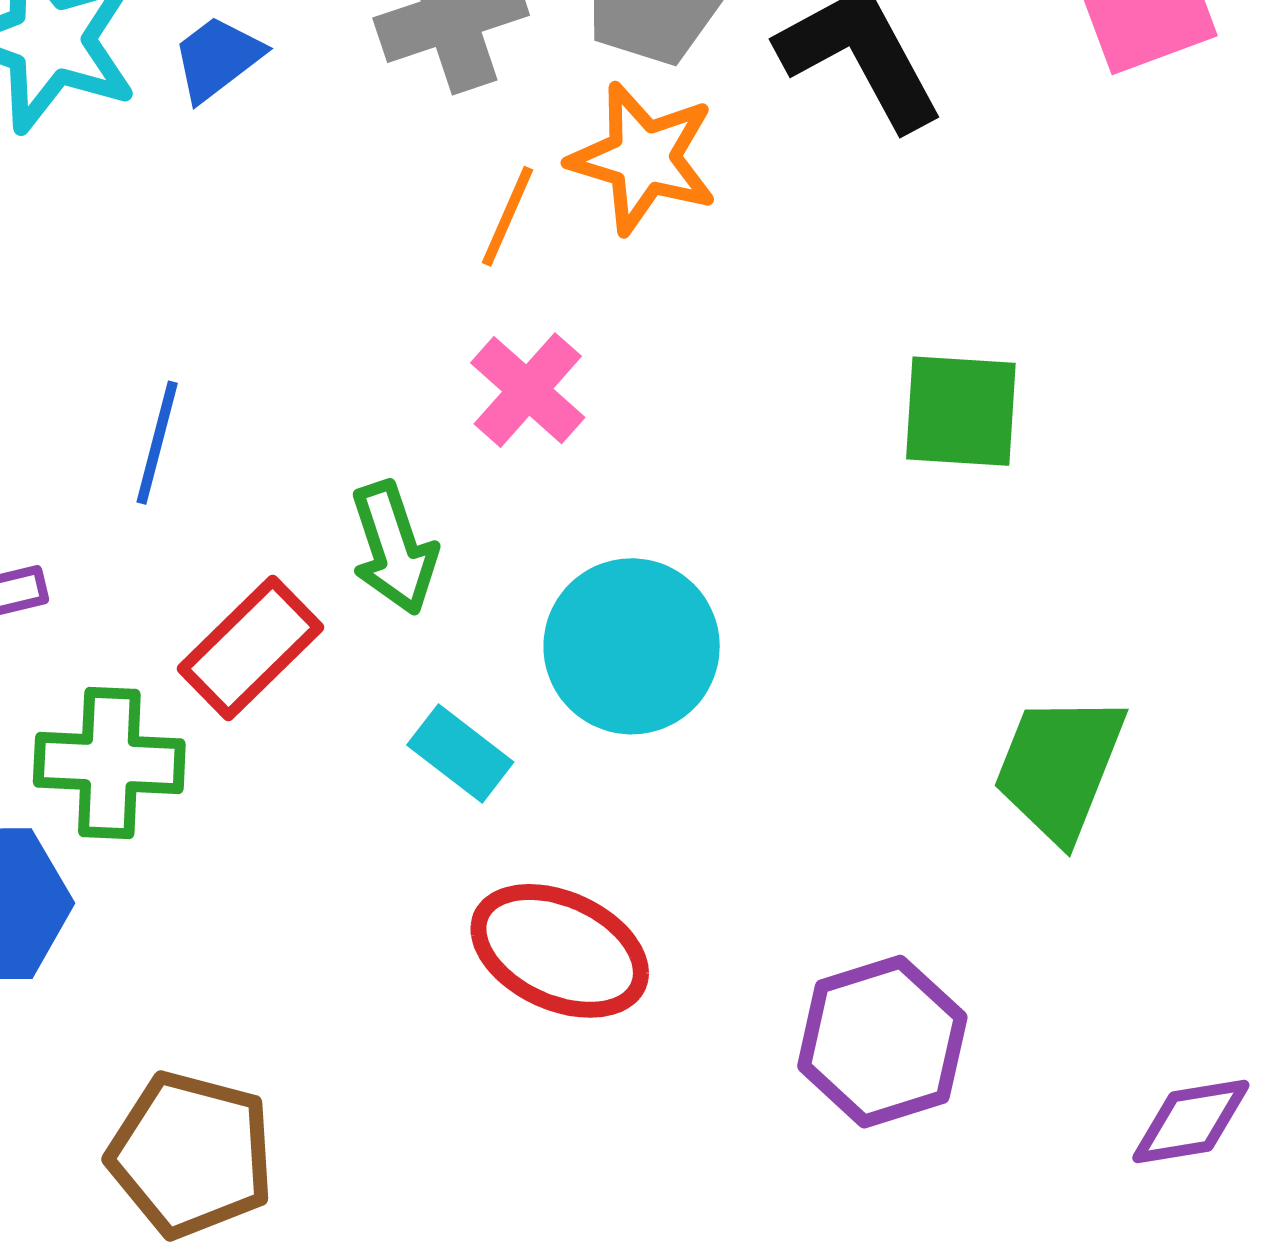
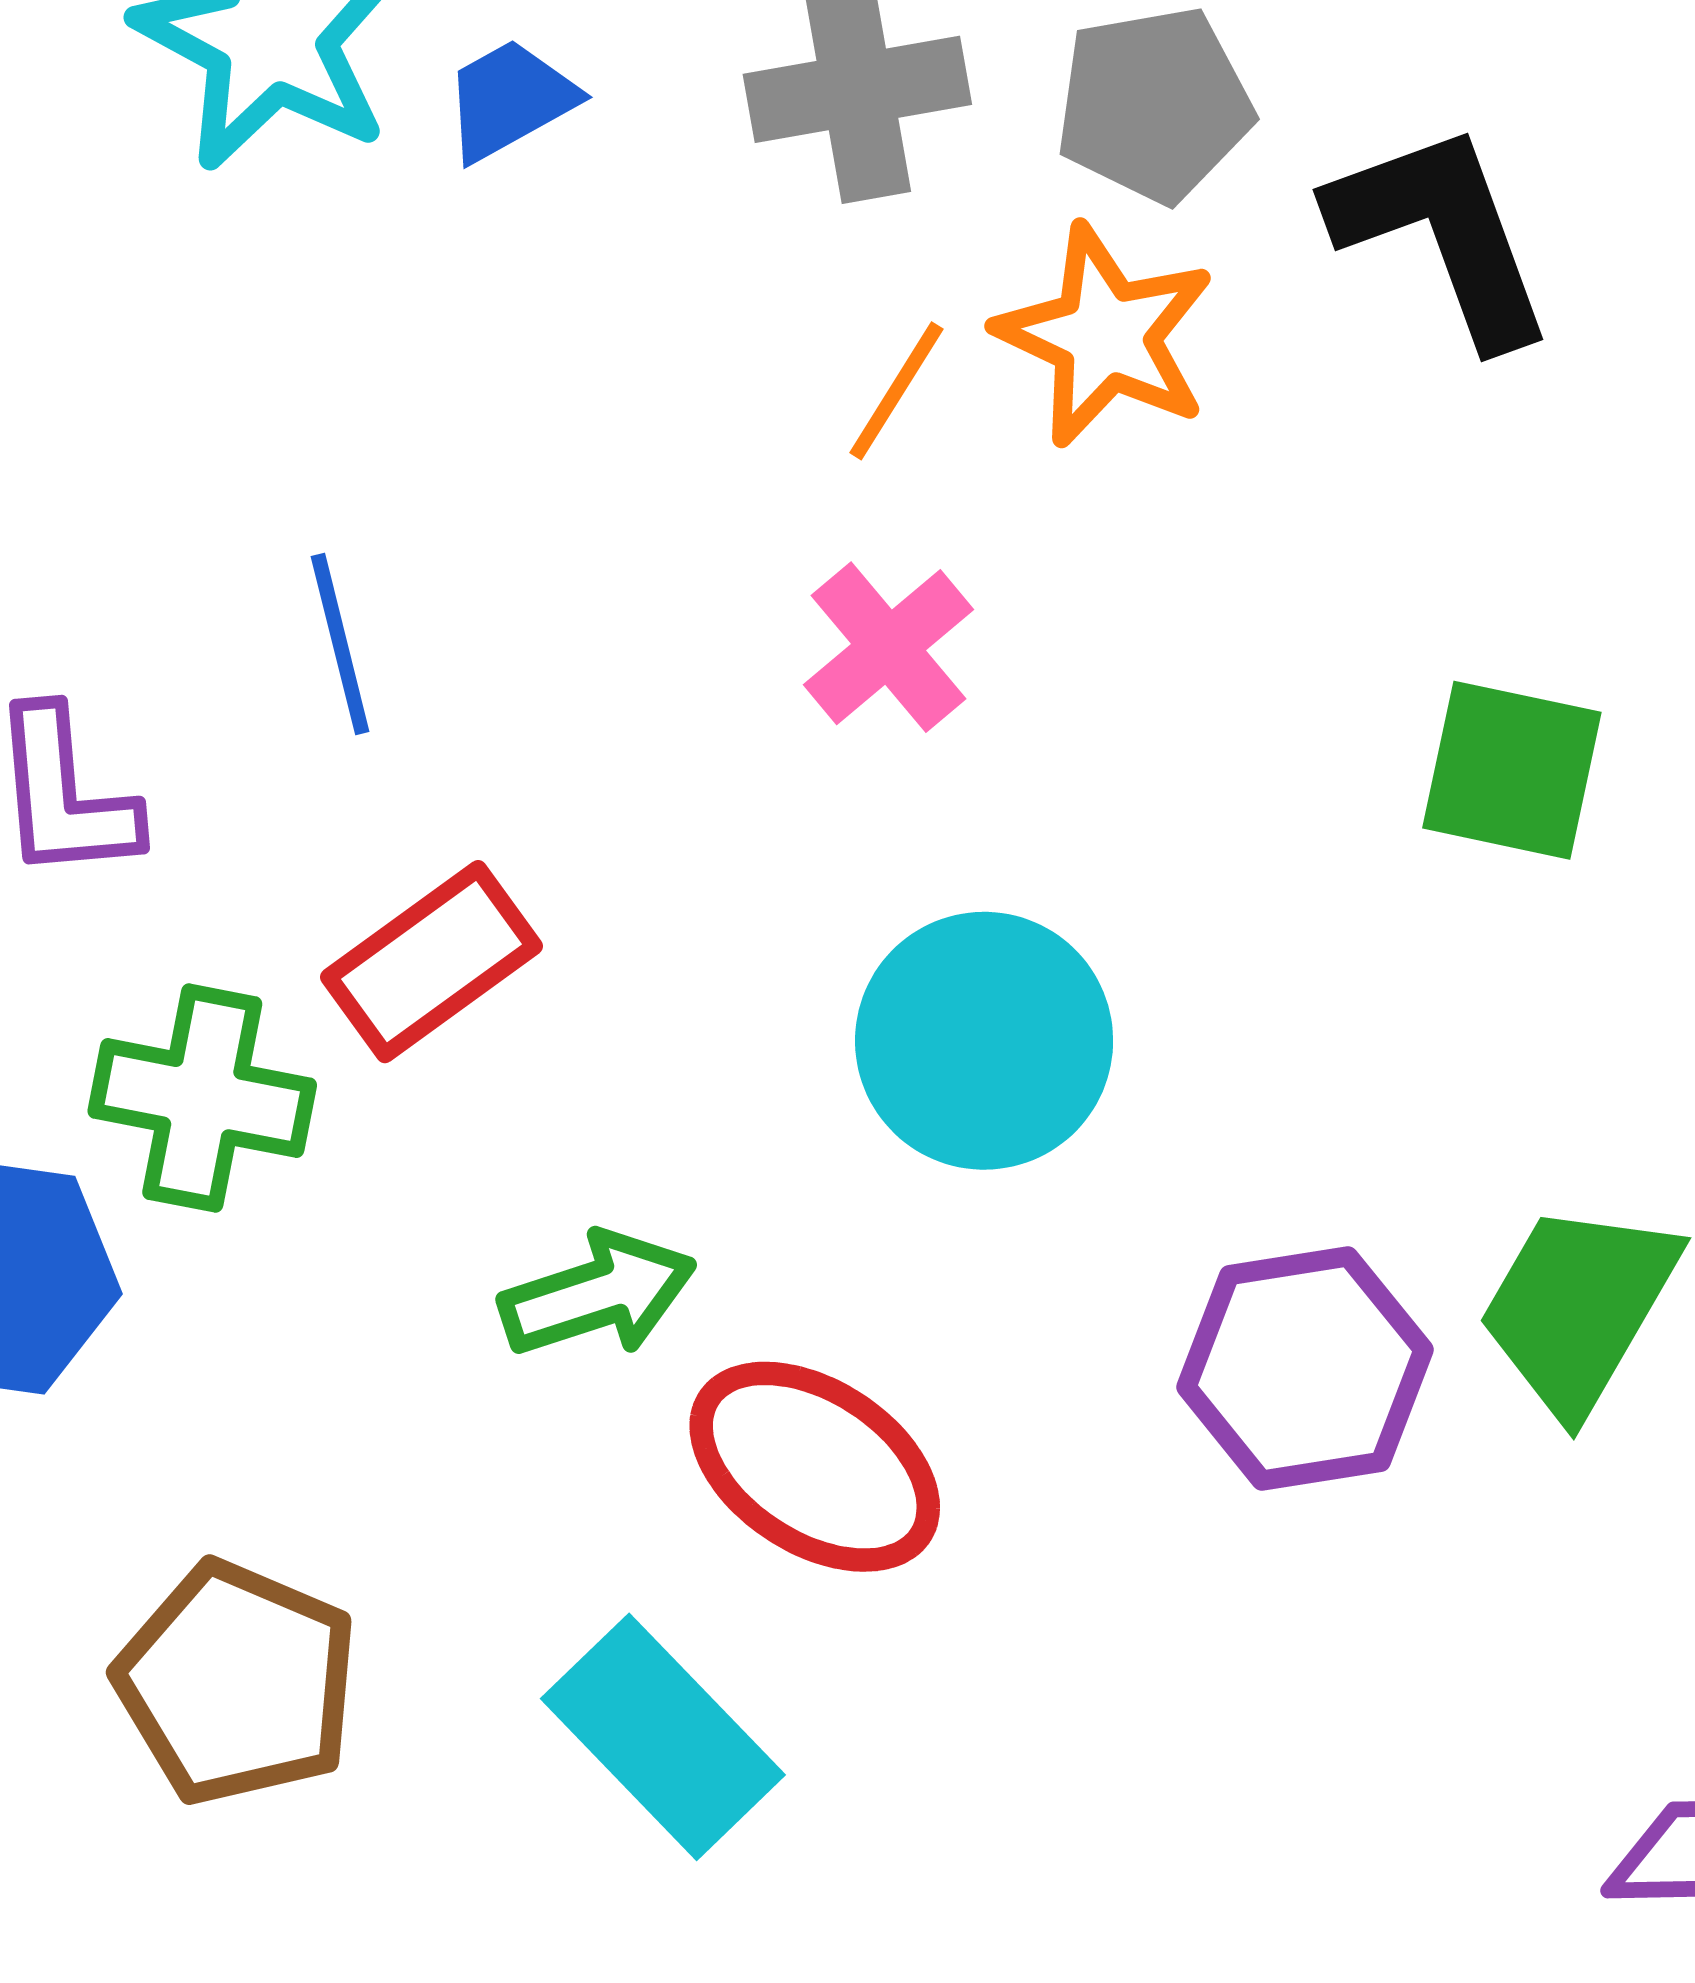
blue line: (157, 443) -> (340, 644), turned -37
green arrow: (394, 548) -> (598, 1294), moved, turned -98
cyan rectangle: (460, 754) -> (663, 1737), moved, size x1.6
purple hexagon: (882, 1042) -> (1305, 1368), moved

